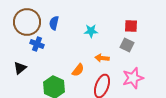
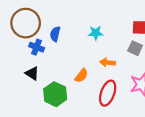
blue semicircle: (54, 23) -> (55, 34), moved
black triangle: (20, 68) -> (32, 73), moved, turned -48

